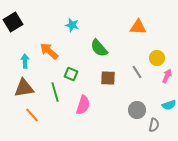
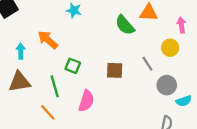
green semicircle: (99, 48) -> (125, 25), moved
pink arrow: (167, 76) -> (181, 25), moved, turned -32
gray circle: (137, 110) -> (167, 85), moved
orange line: (32, 115) -> (48, 112), moved

